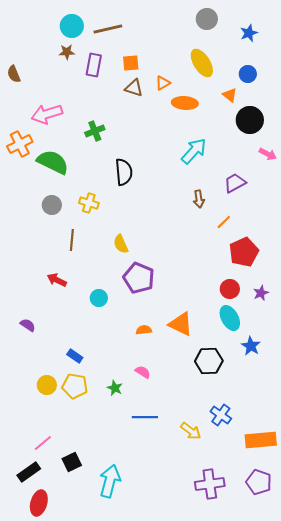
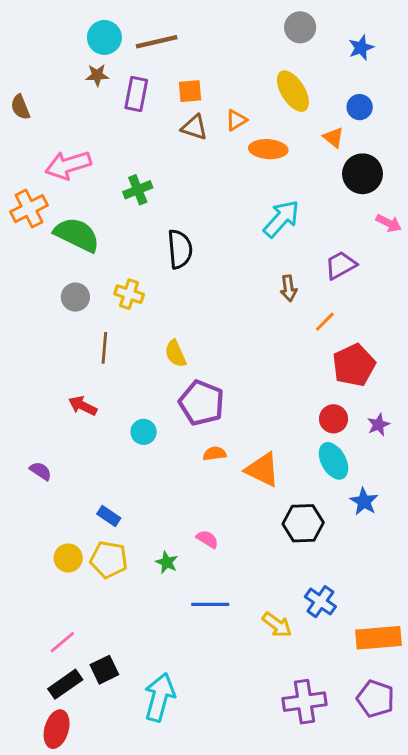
orange semicircle: (144, 330) -> (215, 454), moved
black rectangle: (29, 472) -> (65, 684), moved

